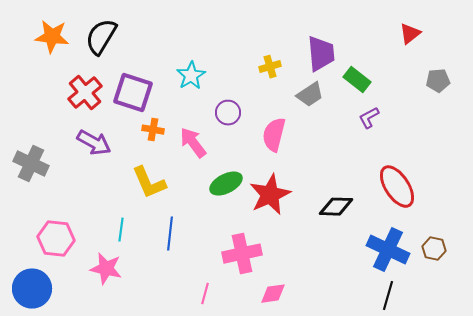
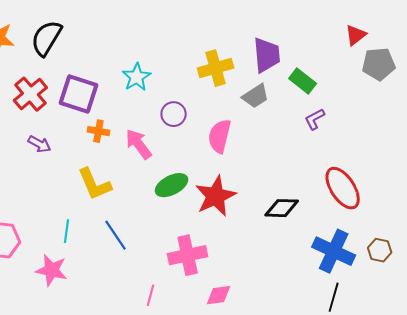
yellow cross: (270, 67) -> (216, 68), size x1.6
gray pentagon: (438, 81) -> (379, 64), moved, size x1.4
purple arrow: (94, 143) -> (39, 144), size x0.7
blue line: (170, 234) -> (115, 235), turned -40

